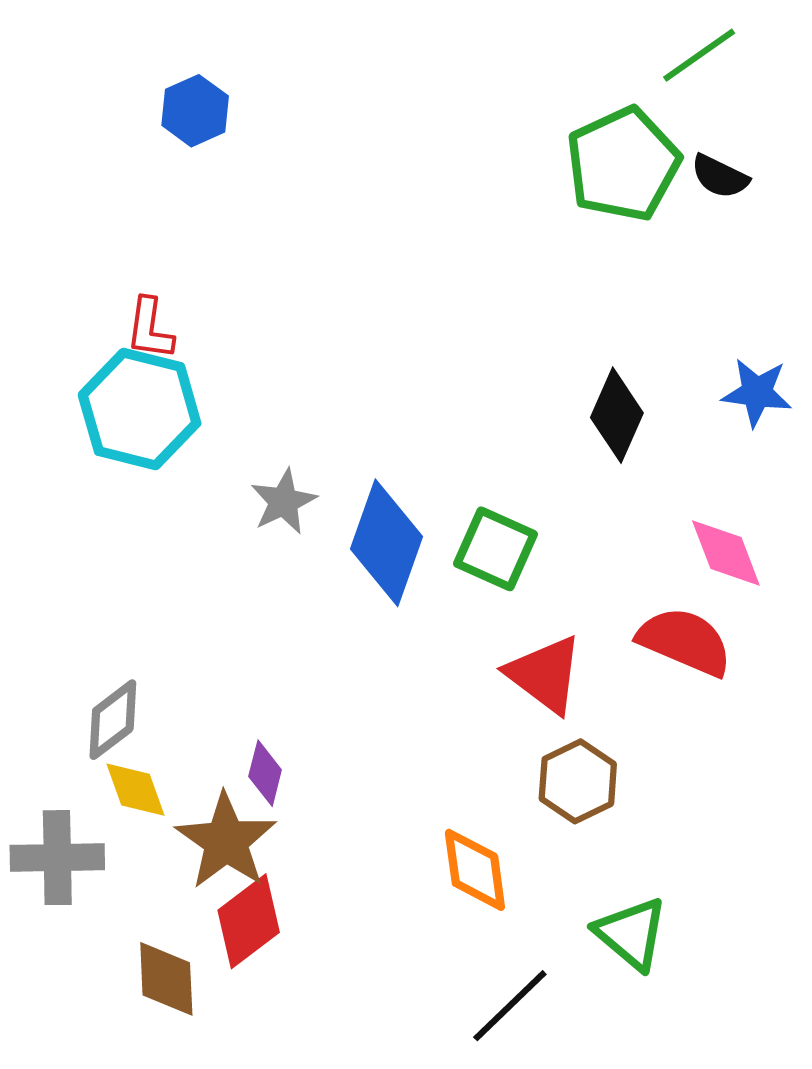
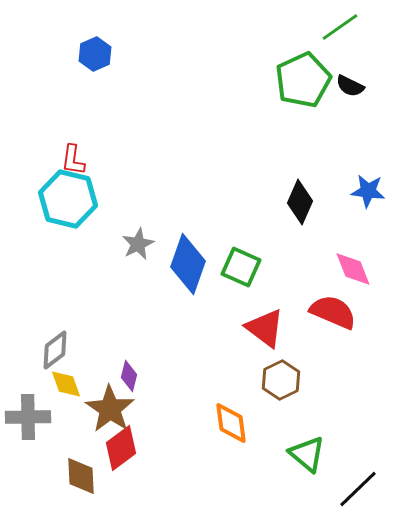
black line: (510, 1006) -> (358, 489), moved

